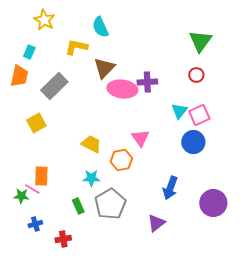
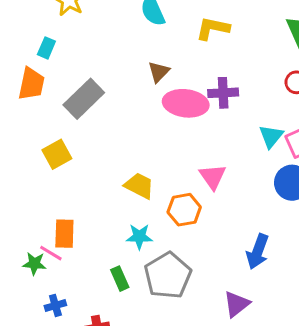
yellow L-shape: (76, 47) -> (213, 28), moved
brown triangle: (104, 68) -> (159, 72), size x0.7

